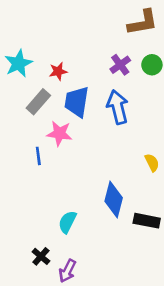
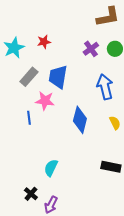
red star: (58, 71) -> (44, 42), moved
blue arrow: (118, 107) -> (105, 87), moved
blue diamond: (114, 200) -> (80, 120), moved

